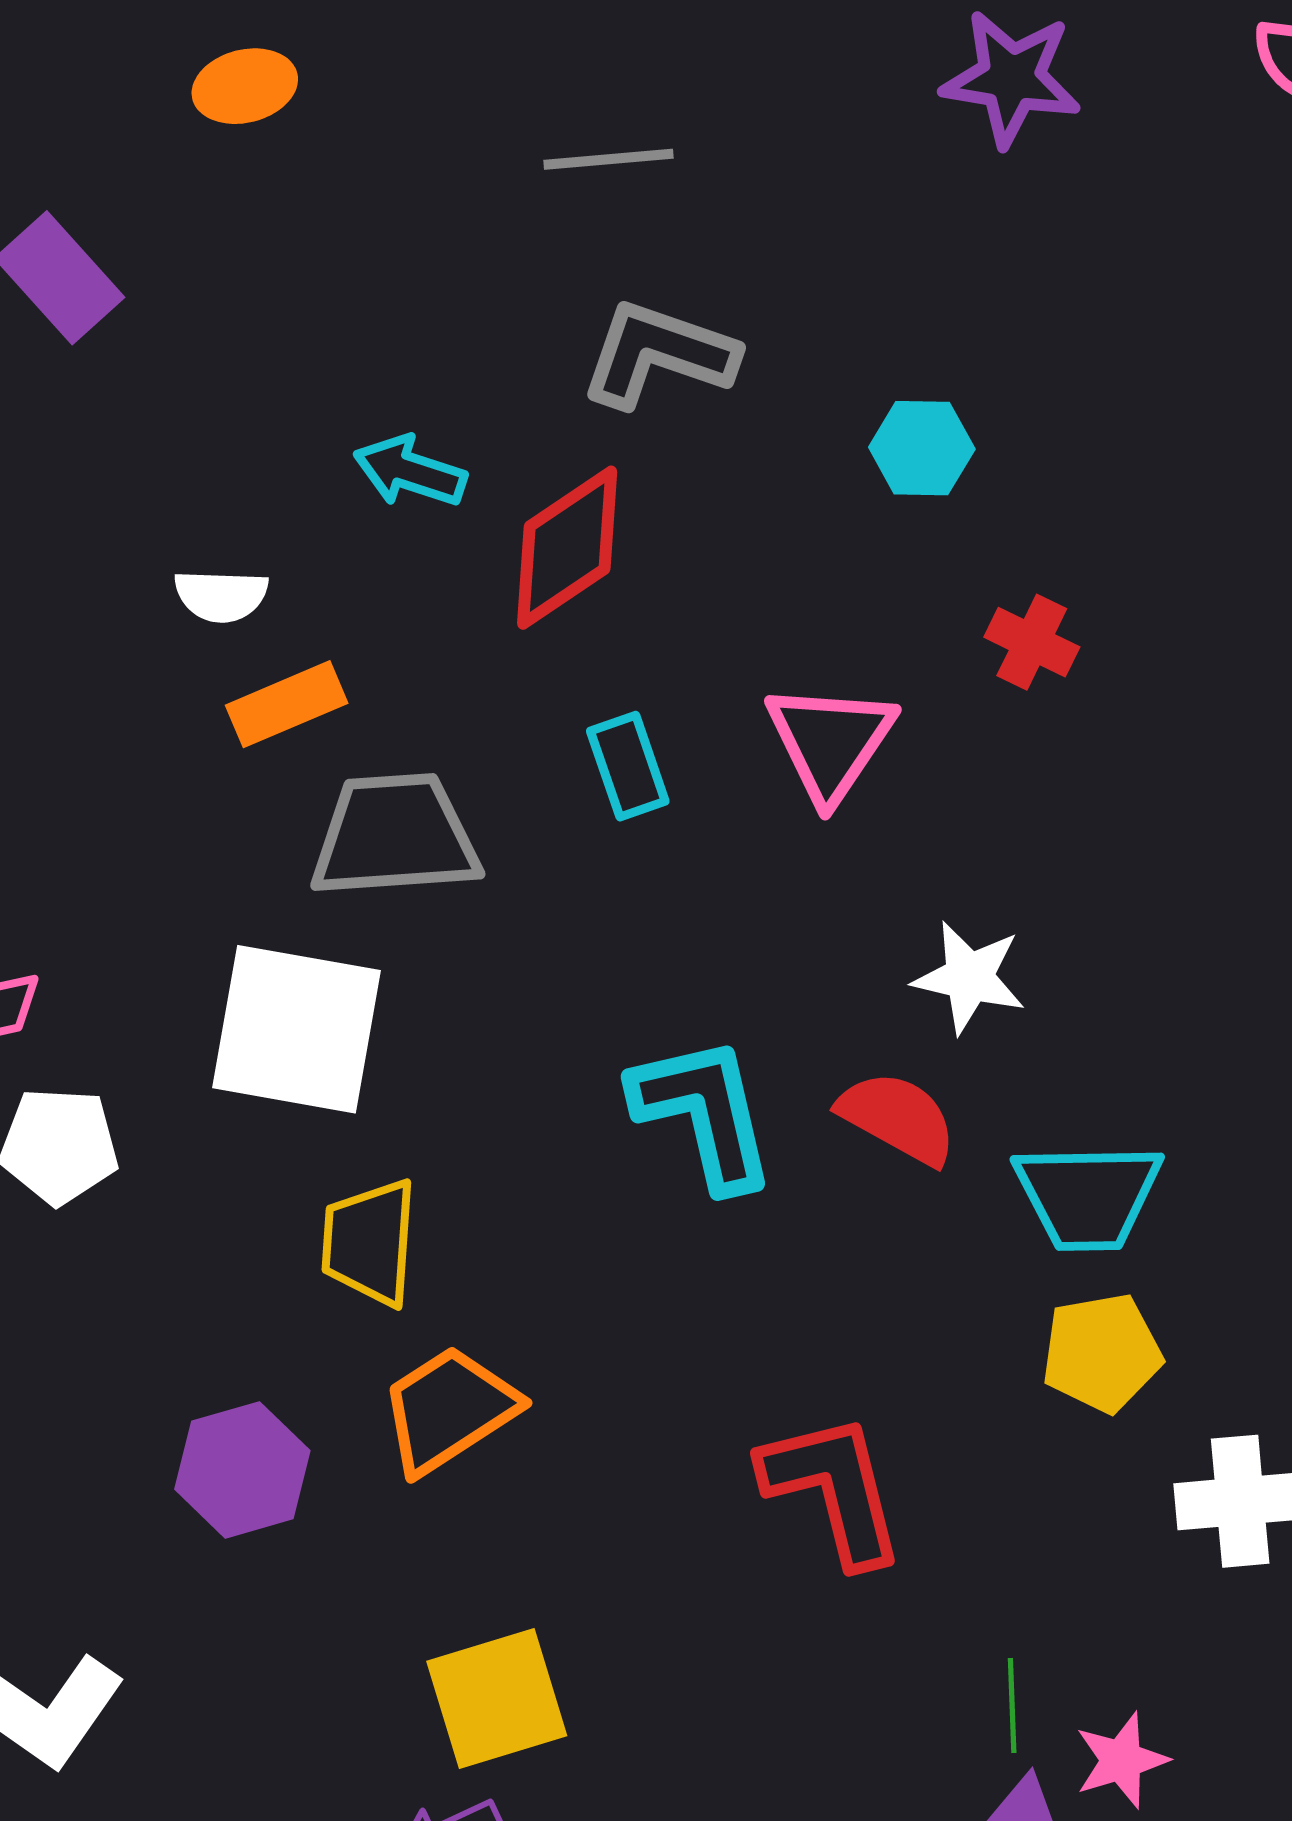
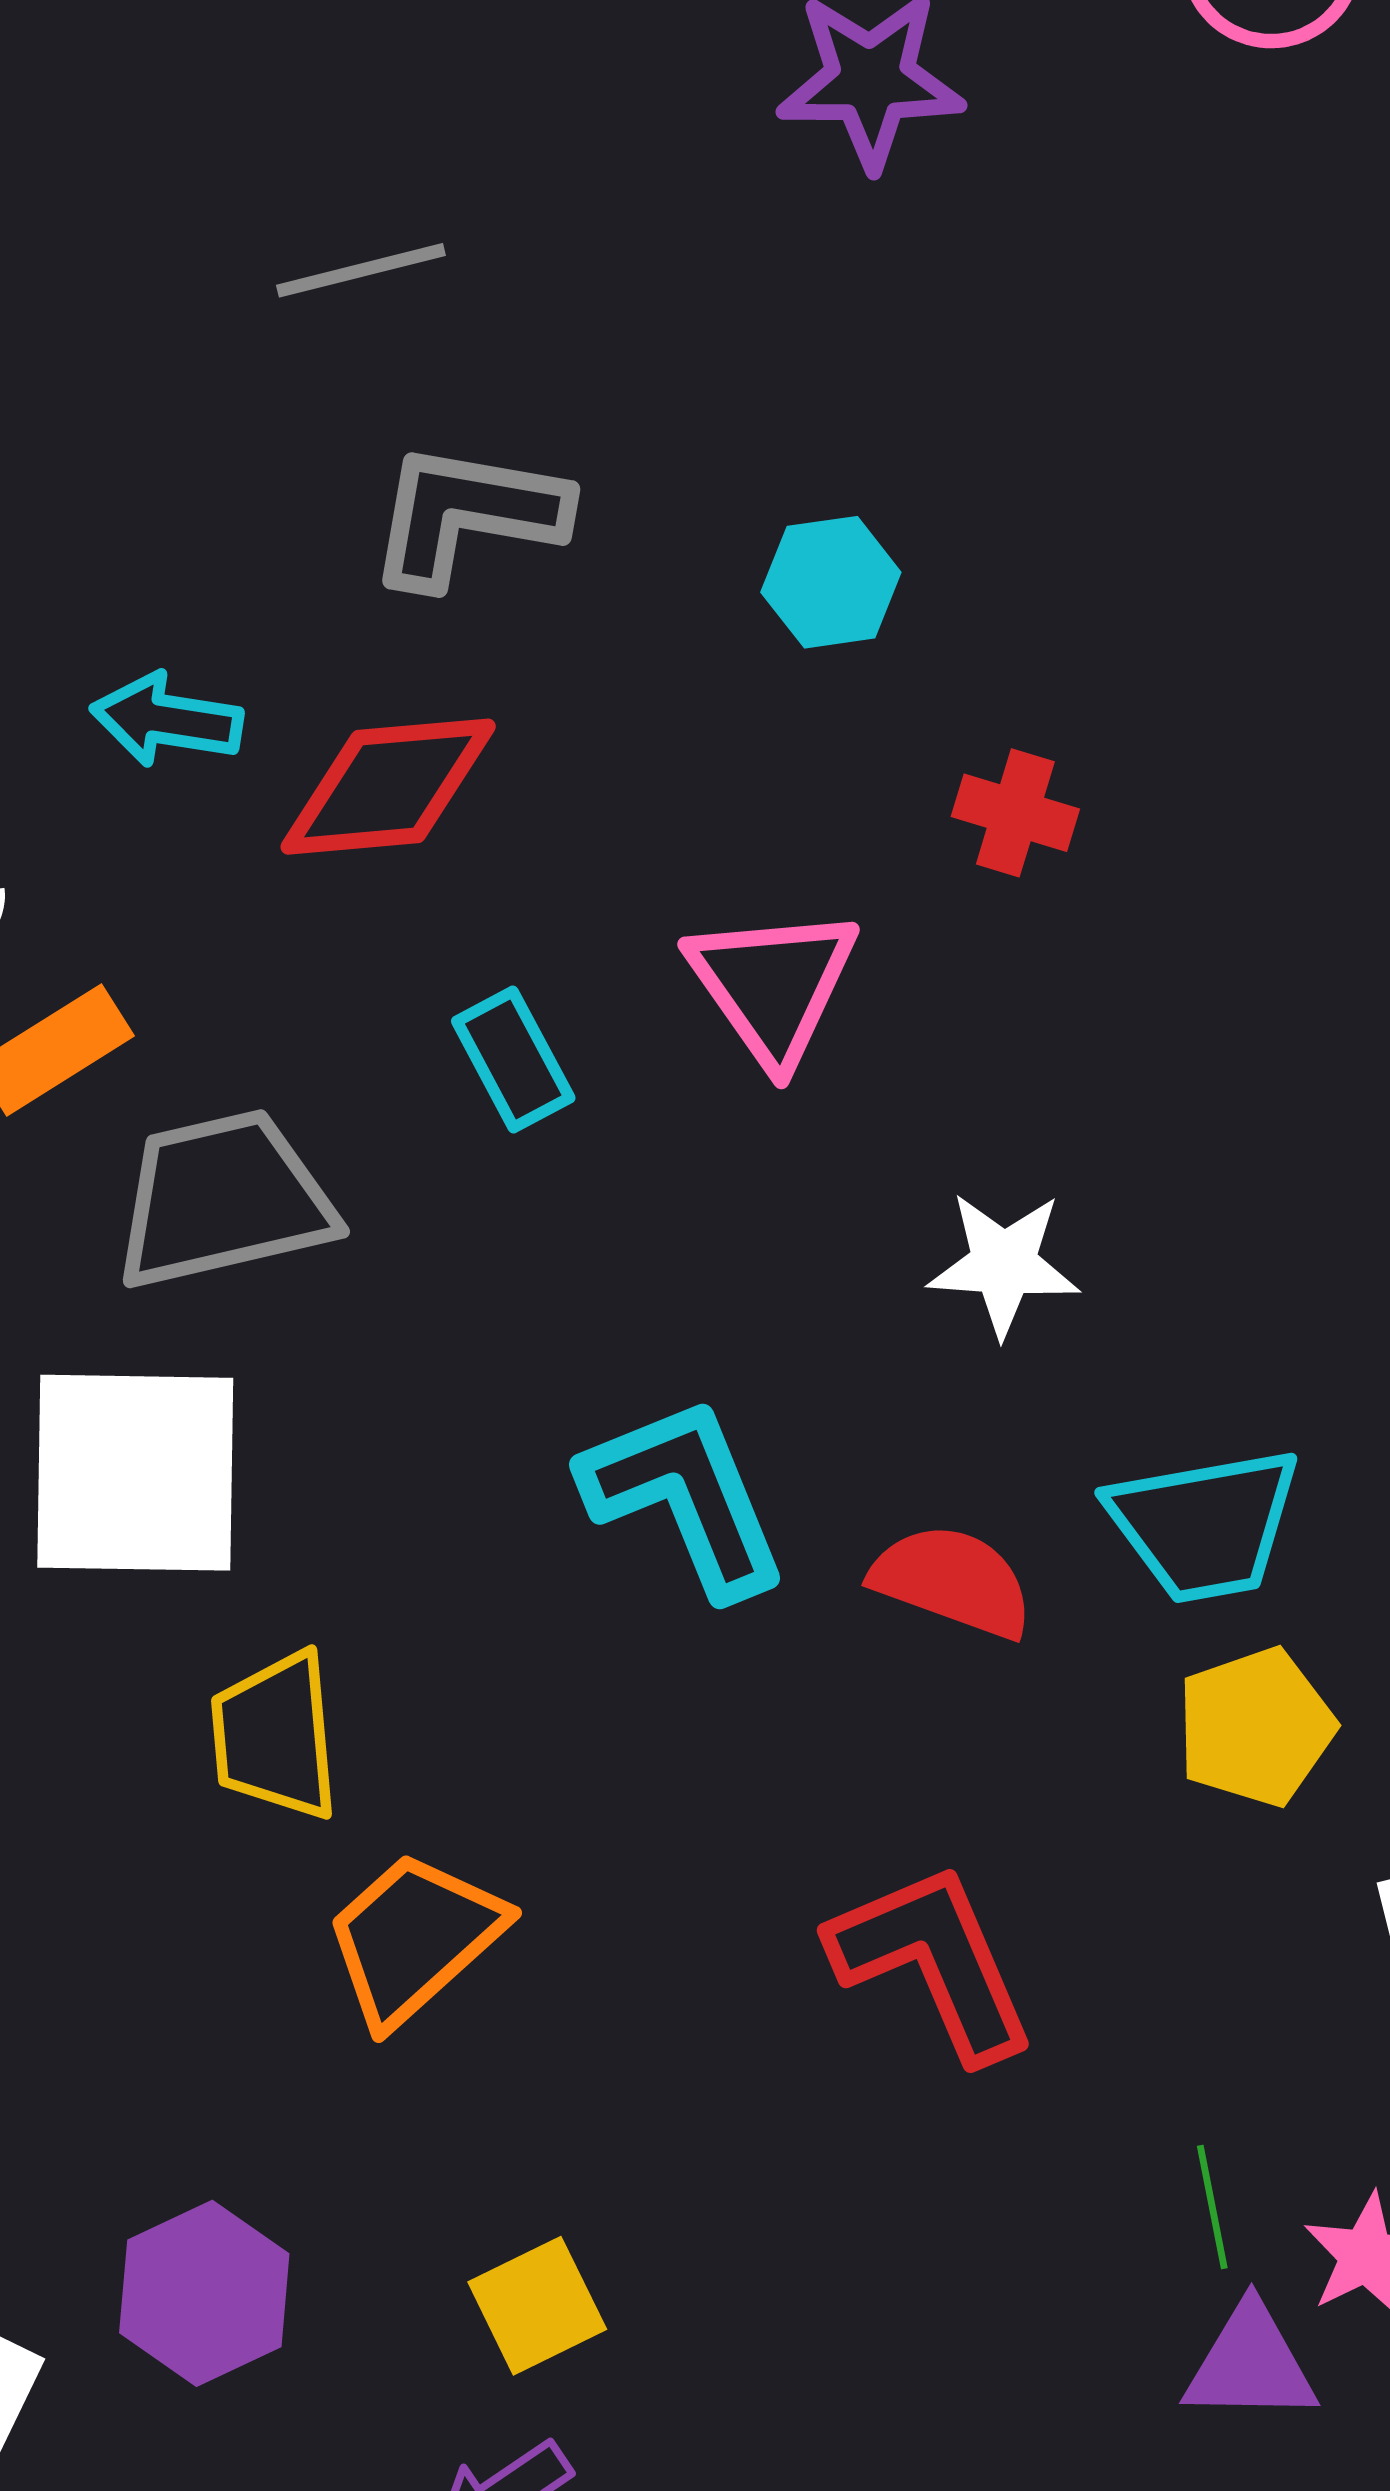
red diamond: (567, 548) -> (388, 787), turned 38
red semicircle: (898, 1118) -> (952, 1581), moved
purple hexagon: (242, 1470) -> (204, 2293), moved
yellow square: (497, 1699) -> (537, 2306), size x0.7

